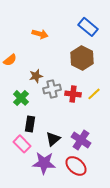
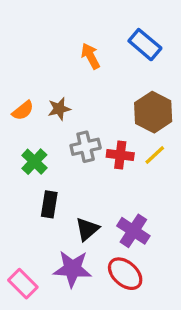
orange arrow: (40, 34) -> (90, 56), moved, turned -133
brown hexagon: (82, 58) -> (153, 112), moved
orange semicircle: (10, 60) -> (23, 110), moved
brown star: (36, 76) -> (59, 109), moved
pink rectangle: (22, 144) -> (23, 284), moved

